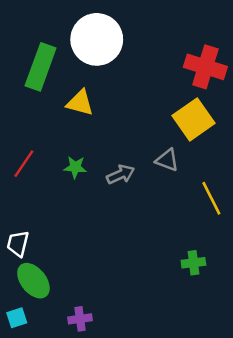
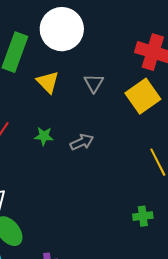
yellow triangle: (80, 103) -> (48, 82), turned 30
gray triangle: (167, 160) -> (94, 83), moved, turned 40

